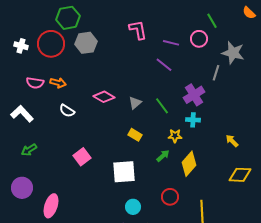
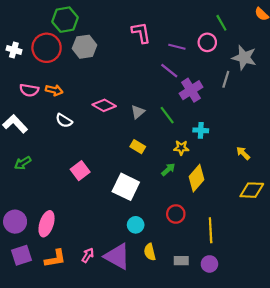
purple cross: (194, 95) -> (191, 90), moved
white square: (124, 172) -> (126, 187), turned 30
purple circle: (22, 188) -> (15, 222), moved

